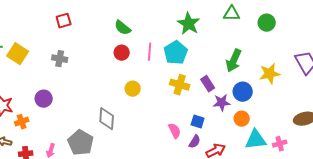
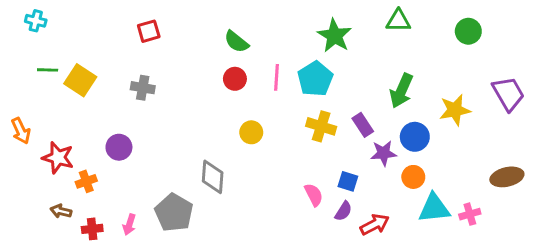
green circle: (267, 23) -> (468, 31), moved

